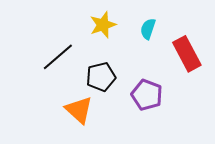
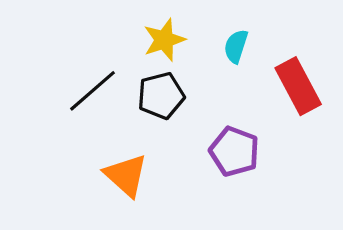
black pentagon: (101, 77) -> (161, 96), moved

